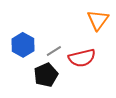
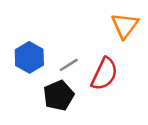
red semicircle: (82, 58) -> (104, 74), turned -52

